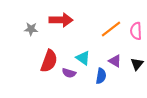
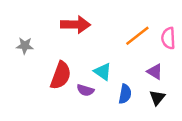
gray star: (31, 29) -> (25, 46), moved
purple triangle: (115, 61) -> (155, 72), moved
black triangle: (137, 64) -> (157, 98), moved

